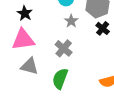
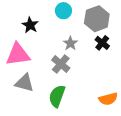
black star: (25, 13) -> (30, 25), moved
gray star: (71, 21) -> (70, 43), moved

